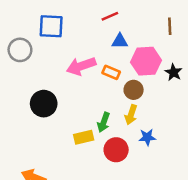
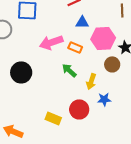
brown circle: (134, 90) -> (112, 64), moved
green arrow: (104, 122) -> (69, 70), moved, turned 112
yellow rectangle: (84, 137) -> (53, 118), moved, turned 35

